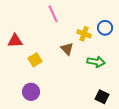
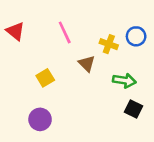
pink line: (53, 14) -> (65, 32), moved
red triangle: (15, 41) -> (15, 31), moved, turned 42
black square: (102, 97) -> (133, 109), moved

